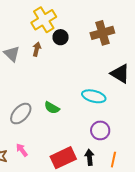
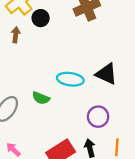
black triangle: (120, 74) -> (106, 74), moved
cyan ellipse: (94, 96) -> (70, 79), moved

